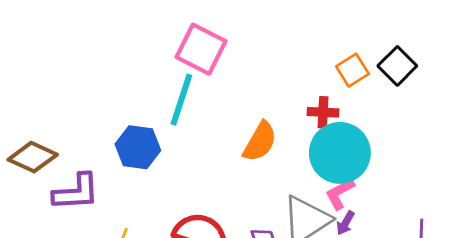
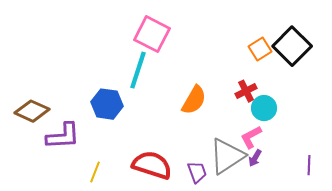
black square: (397, 66) -> (292, 46), size x1.4
red cross: (323, 112) -> (246, 91), moved, turned -30
cyan circle: (340, 153) -> (264, 108), moved, size x0.6

